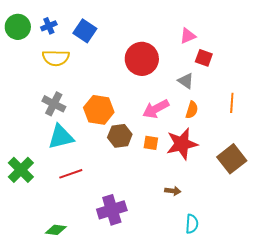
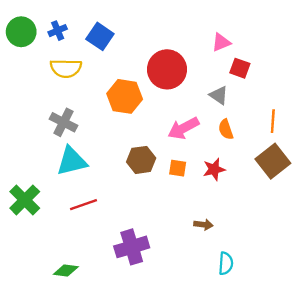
orange hexagon: (99, 110) -> (125, 96), moved
orange semicircle: (192, 110) -> (226, 129), turned 144
red star: (182, 144) -> (214, 169), size x0.6
brown square: (232, 159) -> (273, 161), moved

